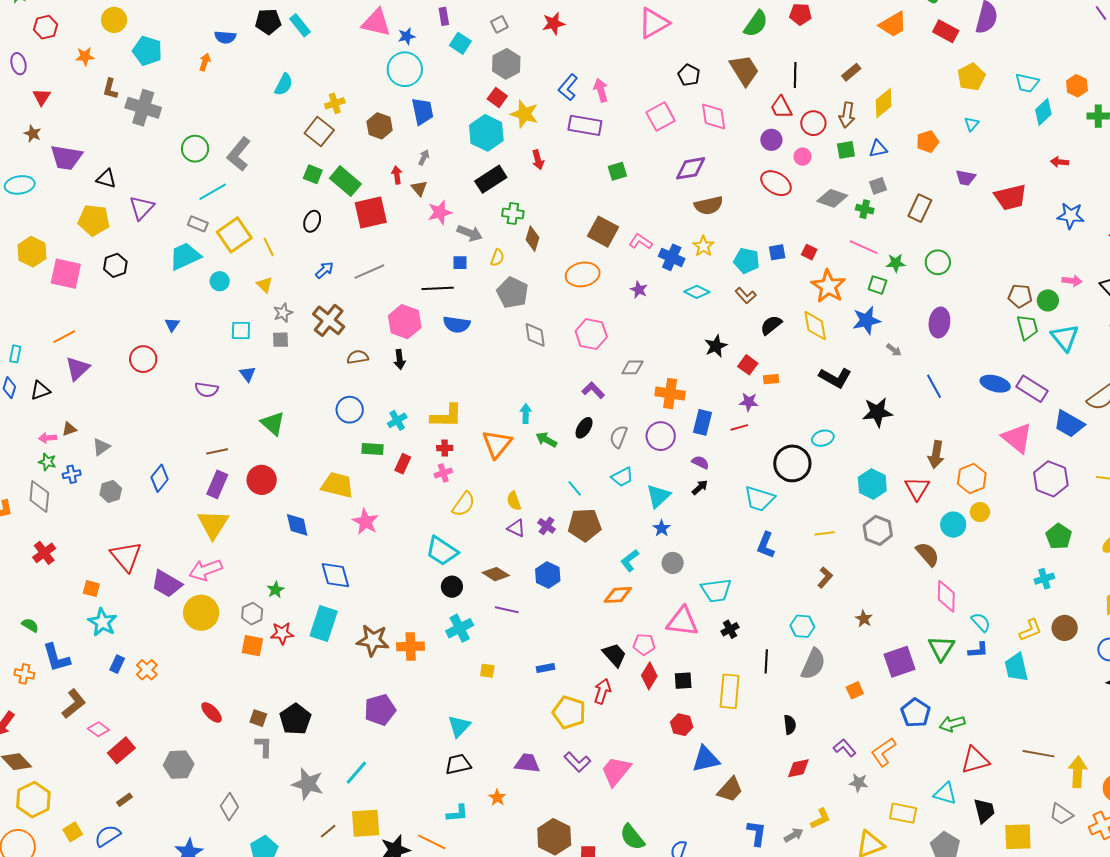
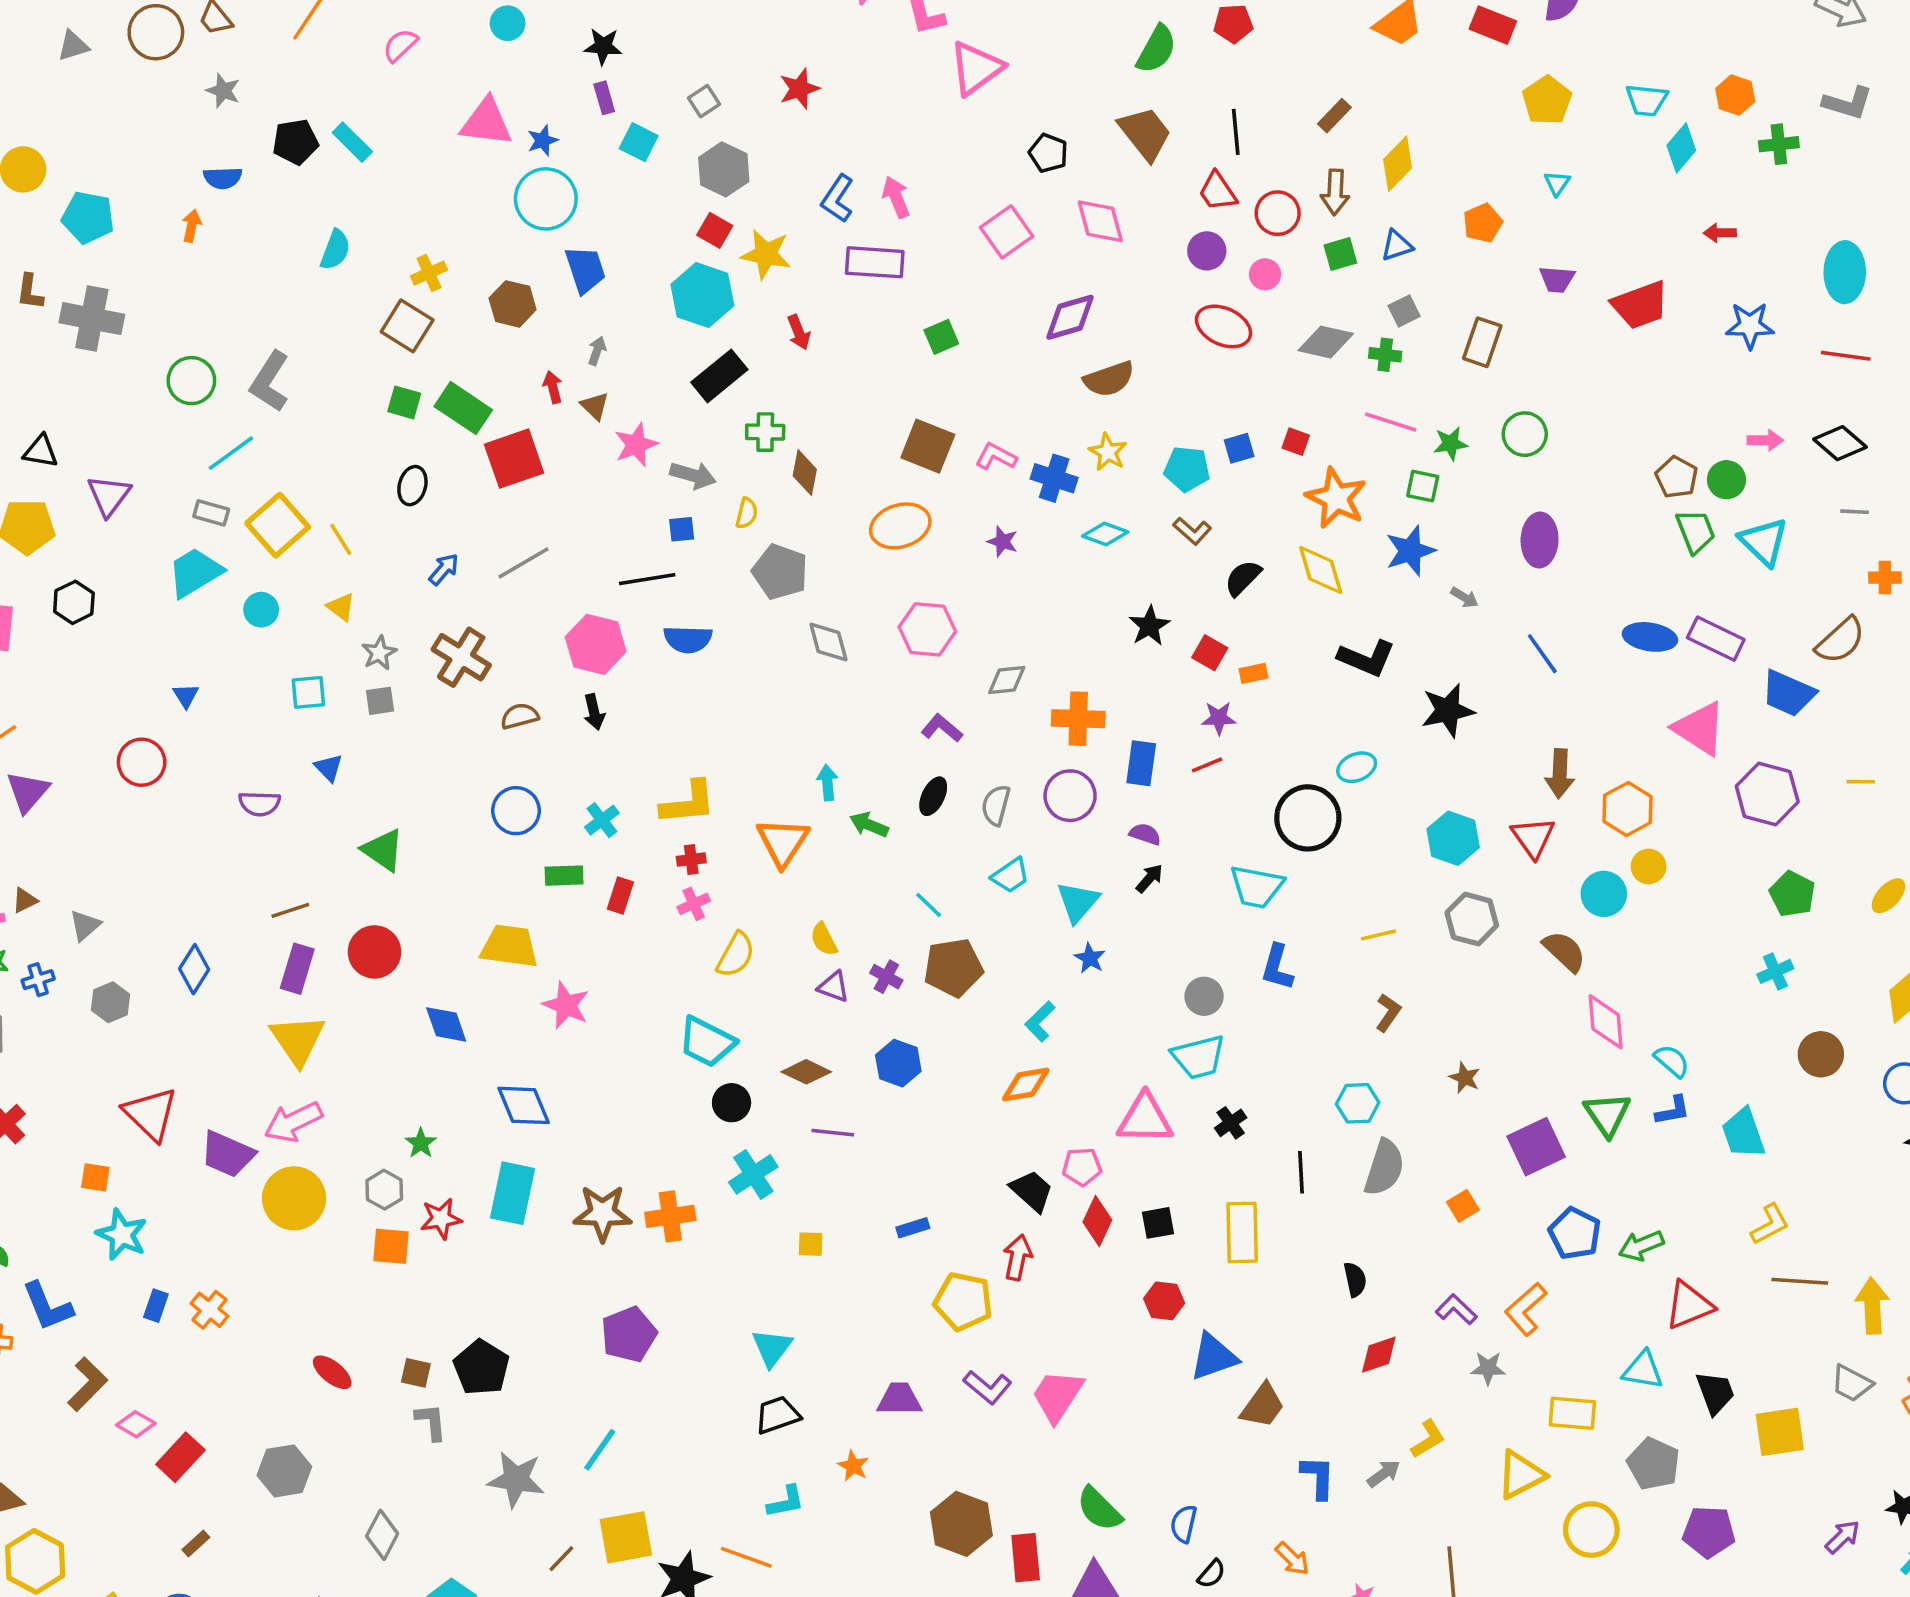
brown pentagon: (1020, 296) -> (1677, 477), turned 30
gray circle: (673, 563) -> (1204, 996), moved
yellow L-shape: (1030, 630) -> (1770, 1224), moved

